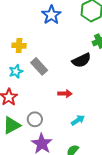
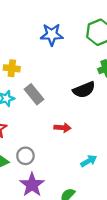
blue star: (51, 15) -> (52, 35), turned 30
cyan arrow: (78, 120) -> (89, 161), moved

